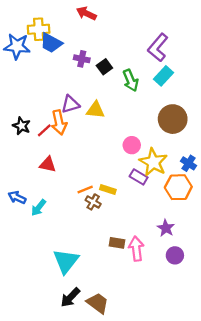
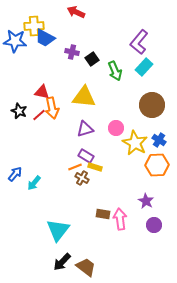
purple triangle: (70, 104) -> (85, 129), moved
yellow triangle: (95, 110) -> (84, 97), size x1.4
blue cross: (189, 163) -> (159, 140), moved
red triangle: (48, 164) -> (42, 92), moved
purple rectangle: (139, 177) -> (86, 156), moved
blue arrow: (17, 197) -> (15, 174), turned 105

